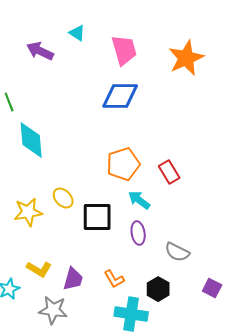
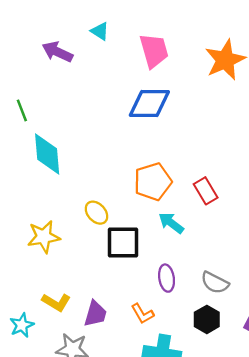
yellow ellipse: (63, 198) -> (96, 213), moved
purple ellipse: (138, 233) -> (167, 278), moved
black hexagon: (158, 289) -> (207, 319), moved

